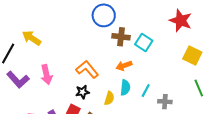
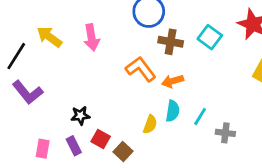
cyan square: (144, 42) -> (210, 37), moved
orange L-shape: (87, 69) -> (141, 69), moved
pink arrow: (47, 75) -> (92, 37), moved
black star: (82, 92) -> (80, 116), moved

